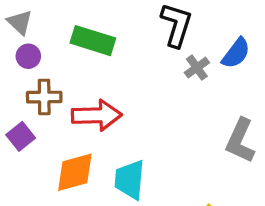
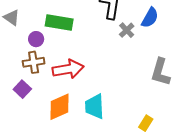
purple circle: (28, 56) -> (36, 39), moved

